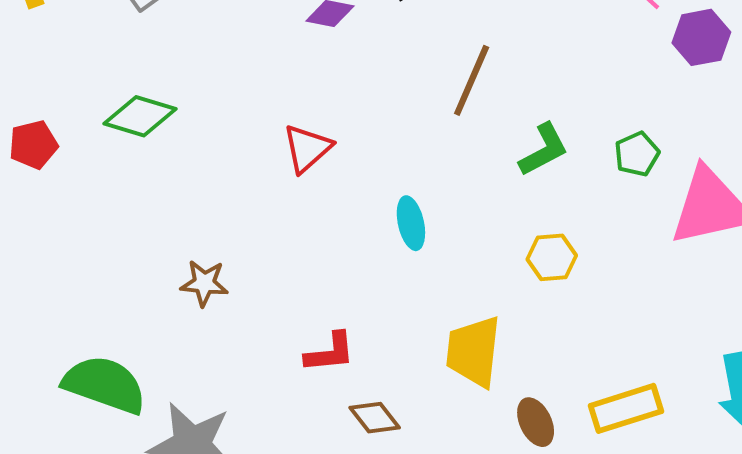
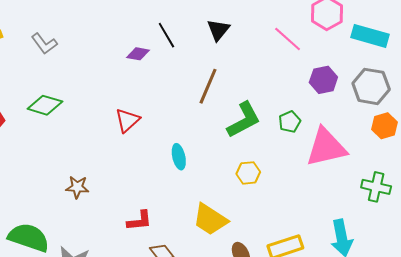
purple hexagon: (701, 37) -> (323, 80), moved
green L-shape: (544, 150) -> (244, 120), size x1.4
yellow trapezoid: (473, 351) -> (210, 220), turned -63

